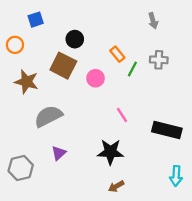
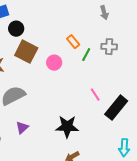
black circle: (75, 39) -> (16, 29), moved
pink line: (122, 115) -> (95, 95), moved
black rectangle: (167, 130) -> (116, 108), turned -65

